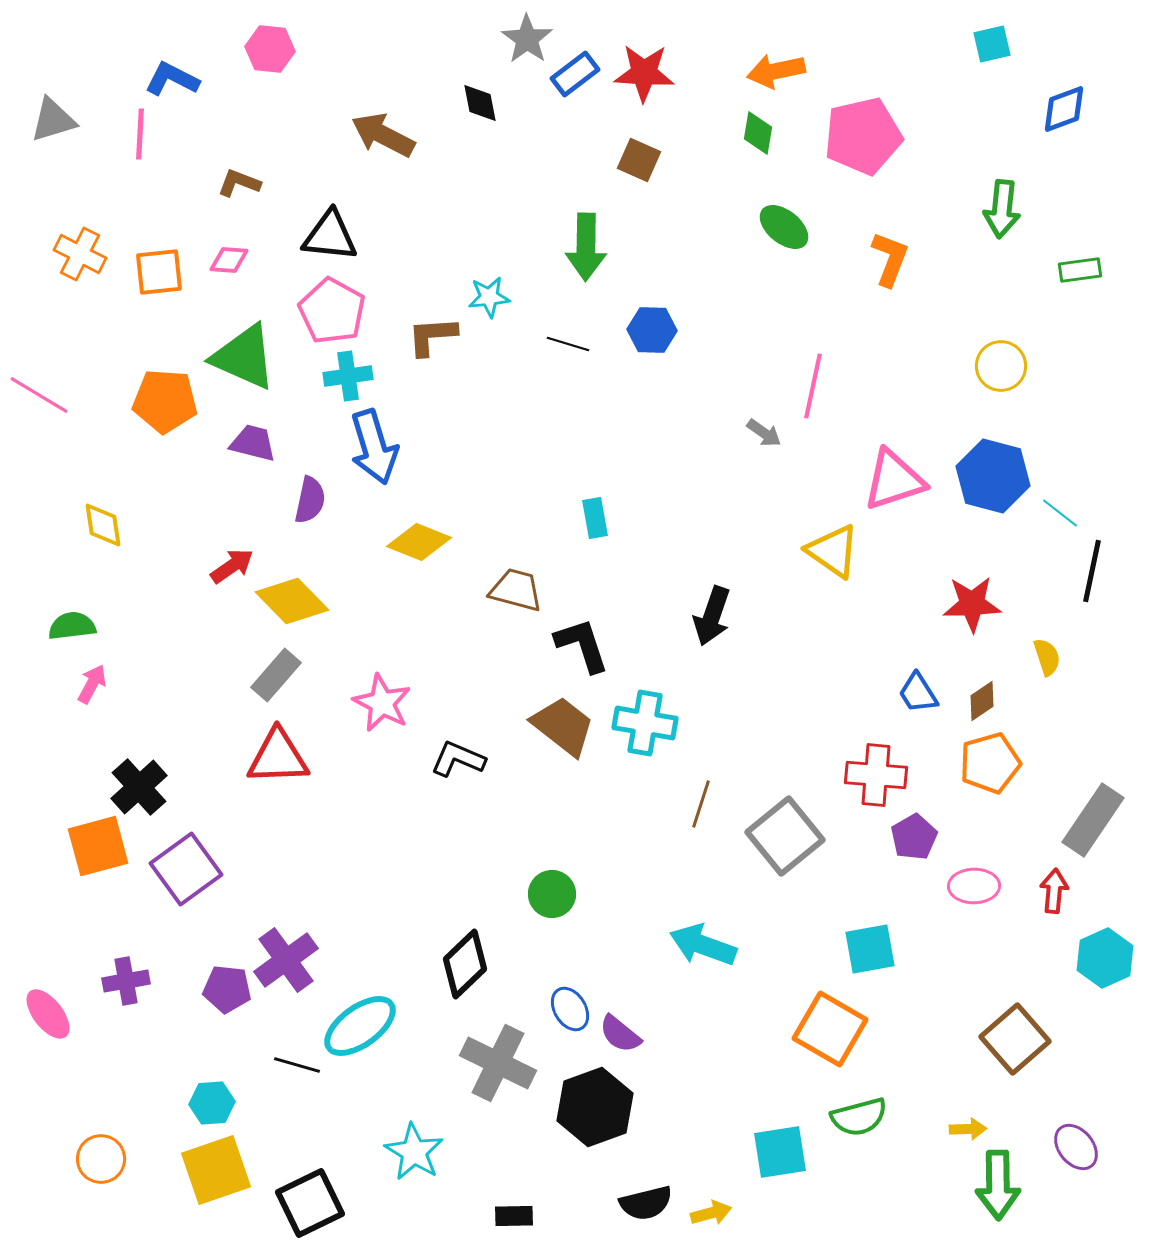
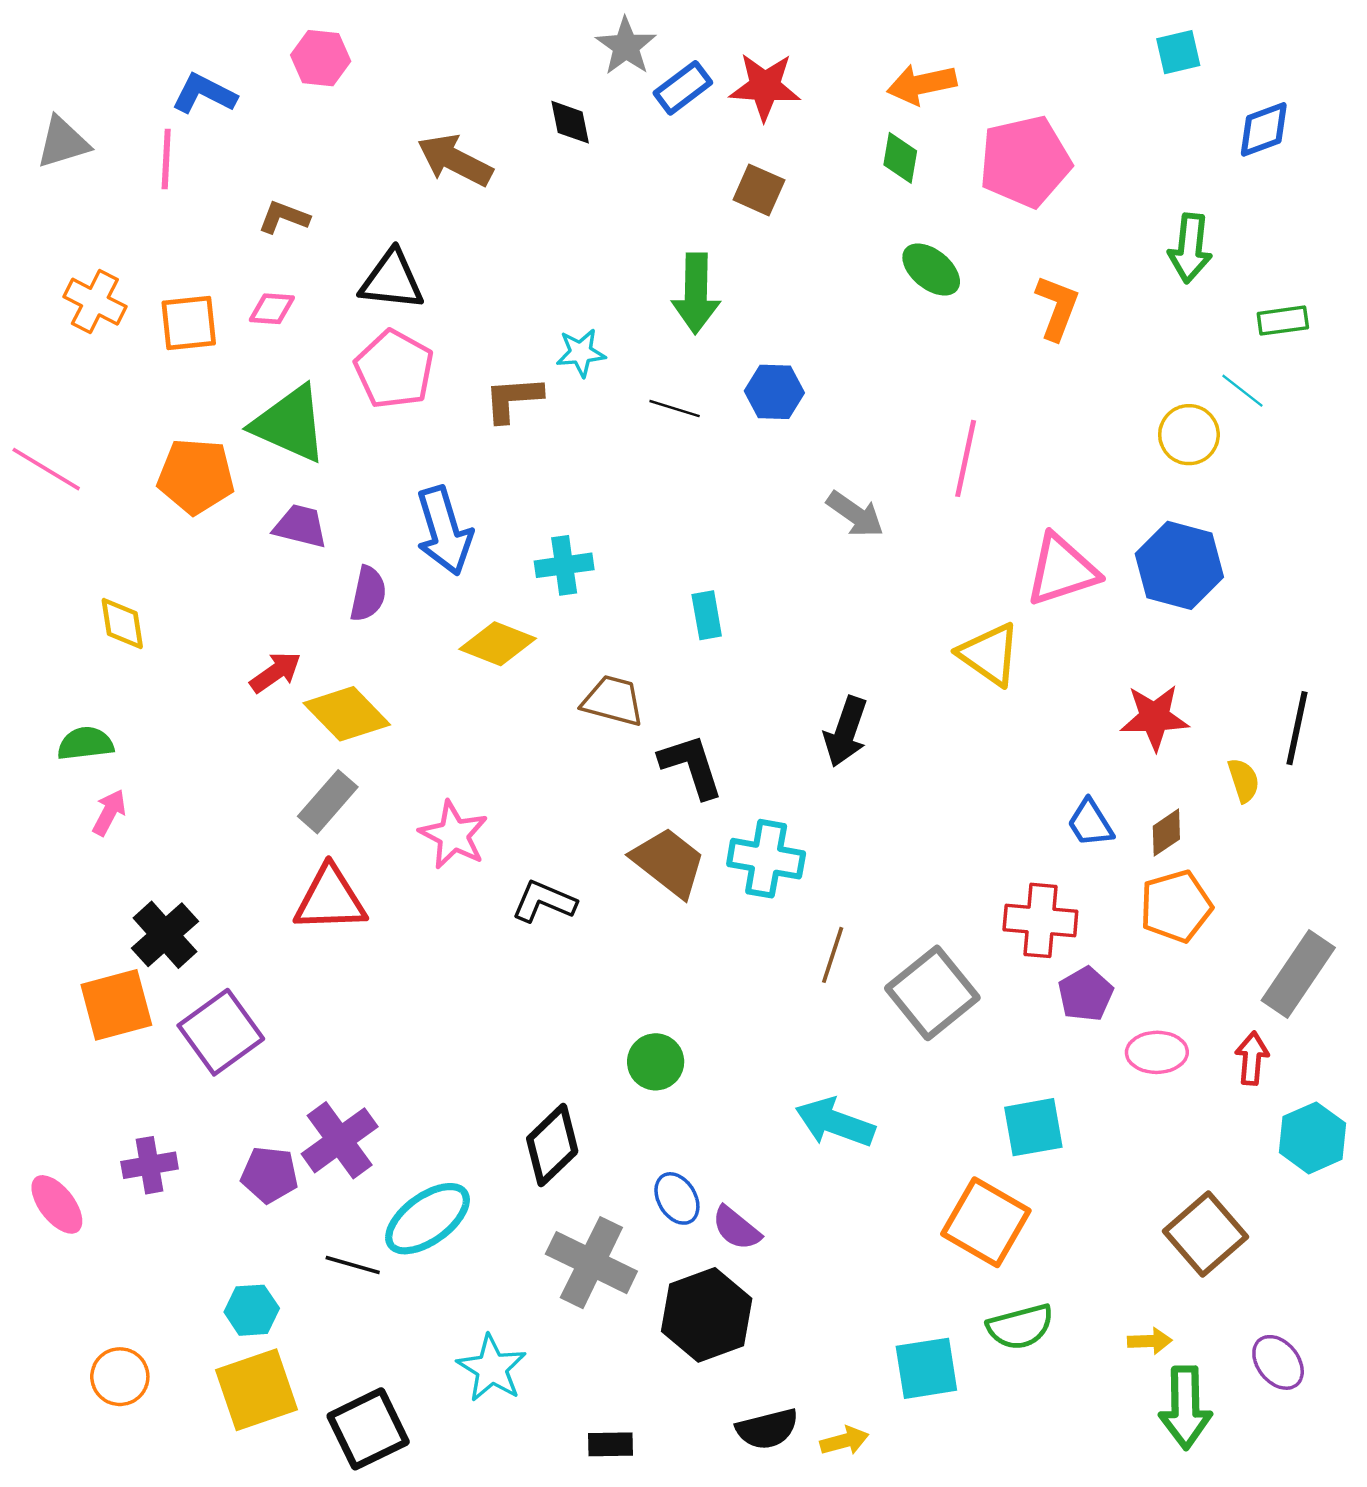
cyan cross: (348, 376) -> (564, 565), moved
gray arrow: (764, 433) -> (855, 514), moved, size x1.4
cyan line: (1060, 513) -> (1242, 391), moved
black line: (1092, 571) -> (1297, 728), moved

